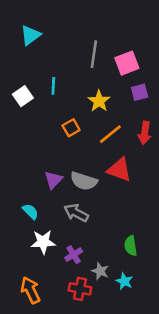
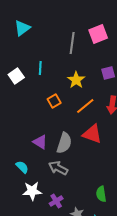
pink square: (127, 63) -> (98, 34), moved
purple triangle: (53, 180) -> (40, 142), turned -42
gray semicircle: (84, 181) -> (64, 143), turned -90

